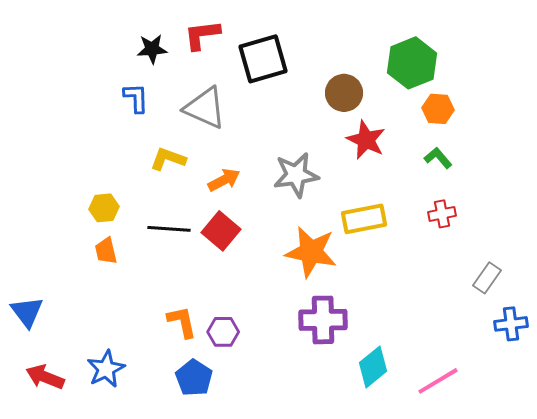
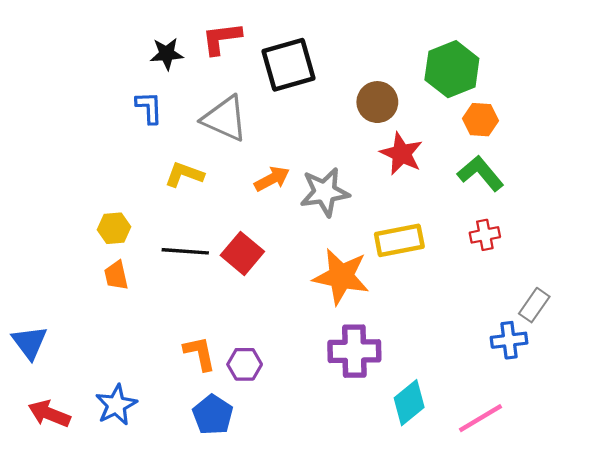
green L-shape: (438, 158) -> (480, 173), size x1.5
orange arrow: (224, 180) -> (272, 179), moved
blue cross: (511, 324) -> (509, 340), moved

